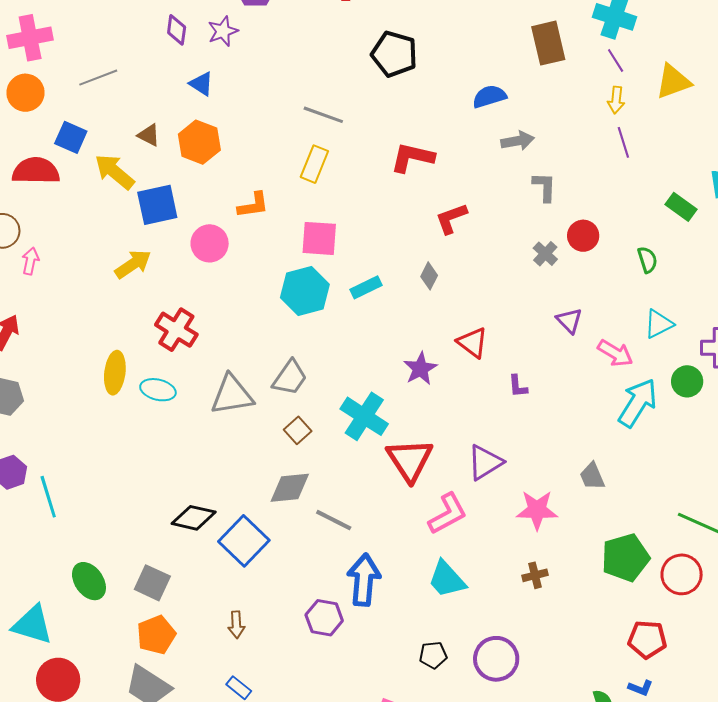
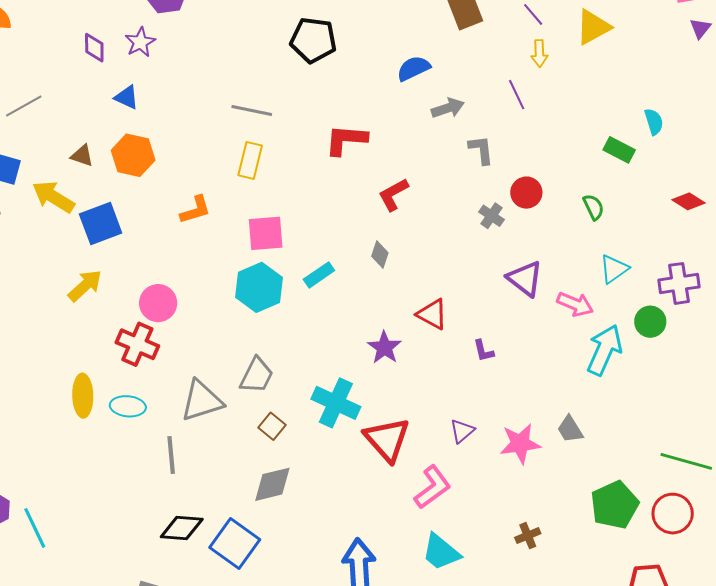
purple line: (623, 142) -> (517, 95), moved
pink circle: (210, 243) -> (158, 303), moved
purple triangle: (569, 321) -> (525, 279), size x1.4
purple triangle: (485, 462) -> (462, 431), size x0.7
pink star: (537, 510) -> (520, 444), moved
gray line: (334, 520) -> (171, 455), moved, turned 66

